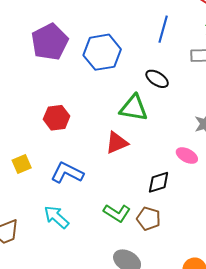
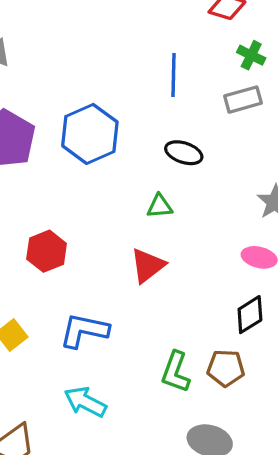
green triangle: (134, 108) -> (160, 206), size x0.6
black diamond: (159, 182) -> (250, 315), moved
green L-shape: (117, 213) -> (176, 372), turned 92

